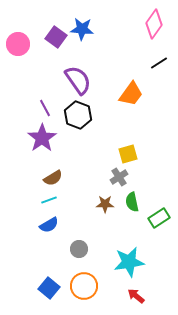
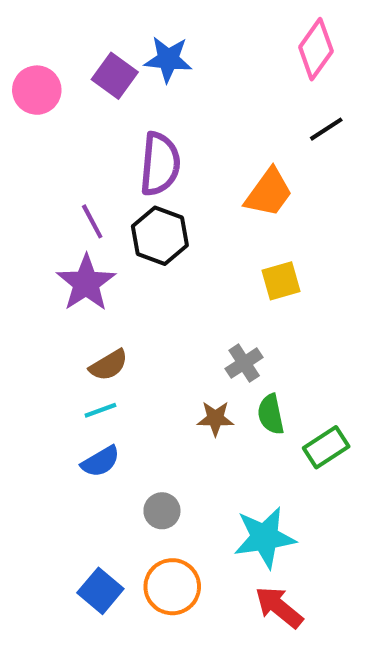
purple semicircle: (78, 80) -> (160, 164), turned 40
yellow square: (128, 154) -> (281, 281), moved
red arrow: (136, 296) -> (279, 607), size x1.4

